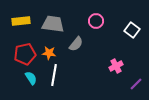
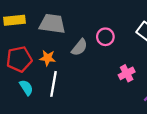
pink circle: (96, 21) -> (105, 37), moved

